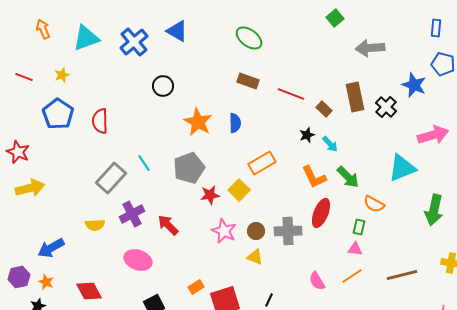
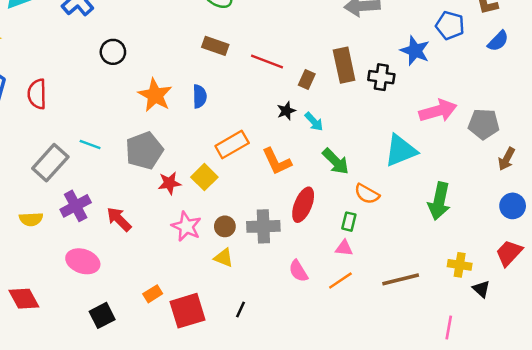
black cross: (386, 107) -> (381, 77), turned -35
brown rectangle: (324, 109) -> (307, 80), turned 70
cyan line: (144, 163) -> (90, 145), turned -36
orange L-shape: (314, 177) -> (277, 161), moved
pink semicircle: (317, 281) -> (298, 271), moved

